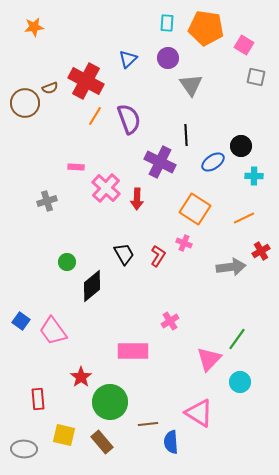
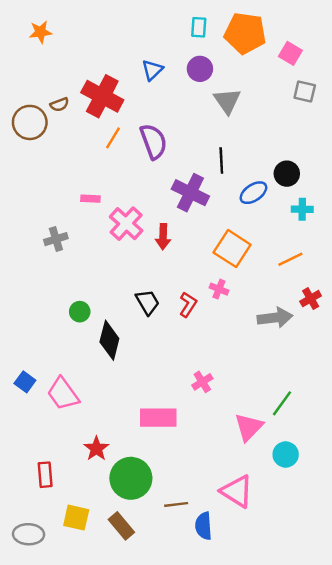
black diamond: (92, 286) -> (109, 340), turned -36

